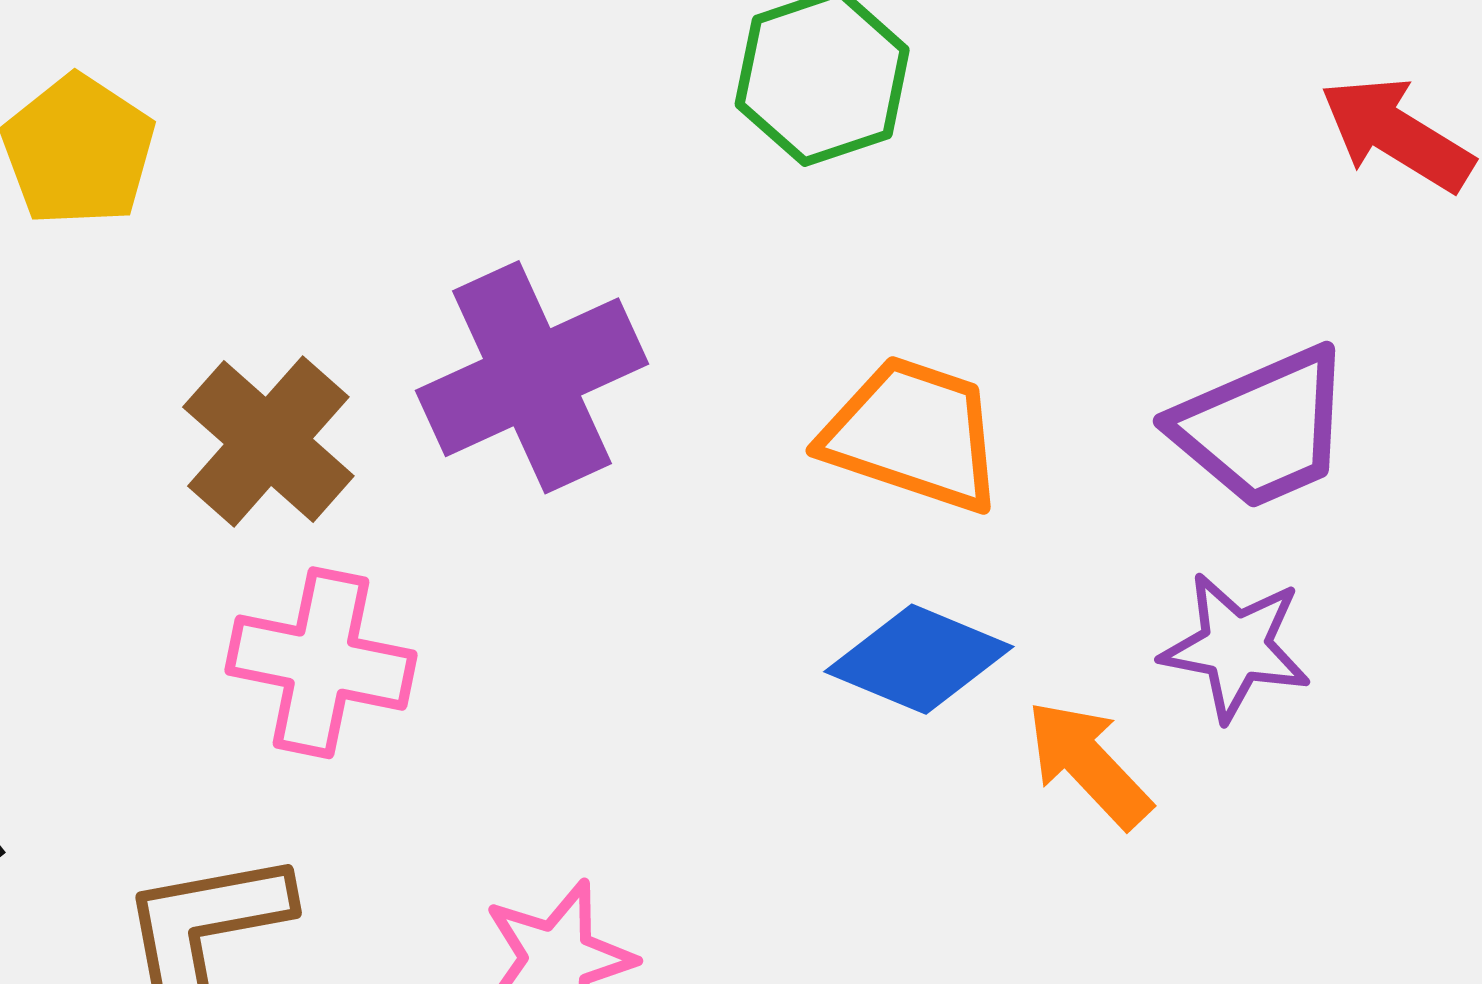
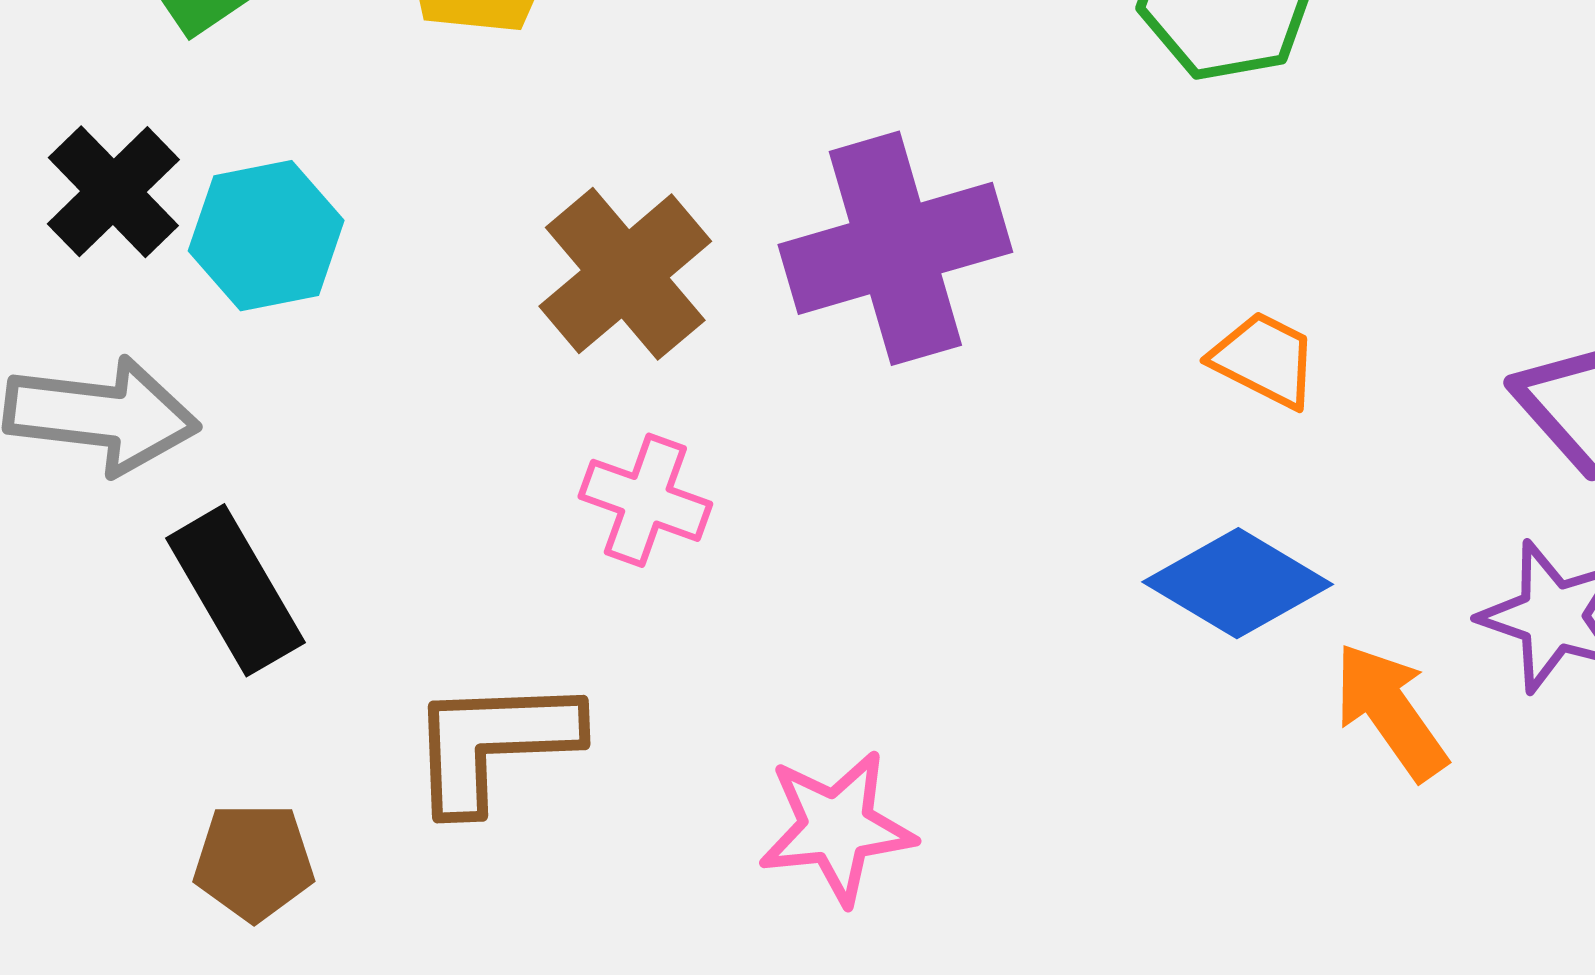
orange trapezoid: (913, 434) -> (1264, 360), size x0.6
pink cross: (321, 663) -> (645, 500), size x0.7

